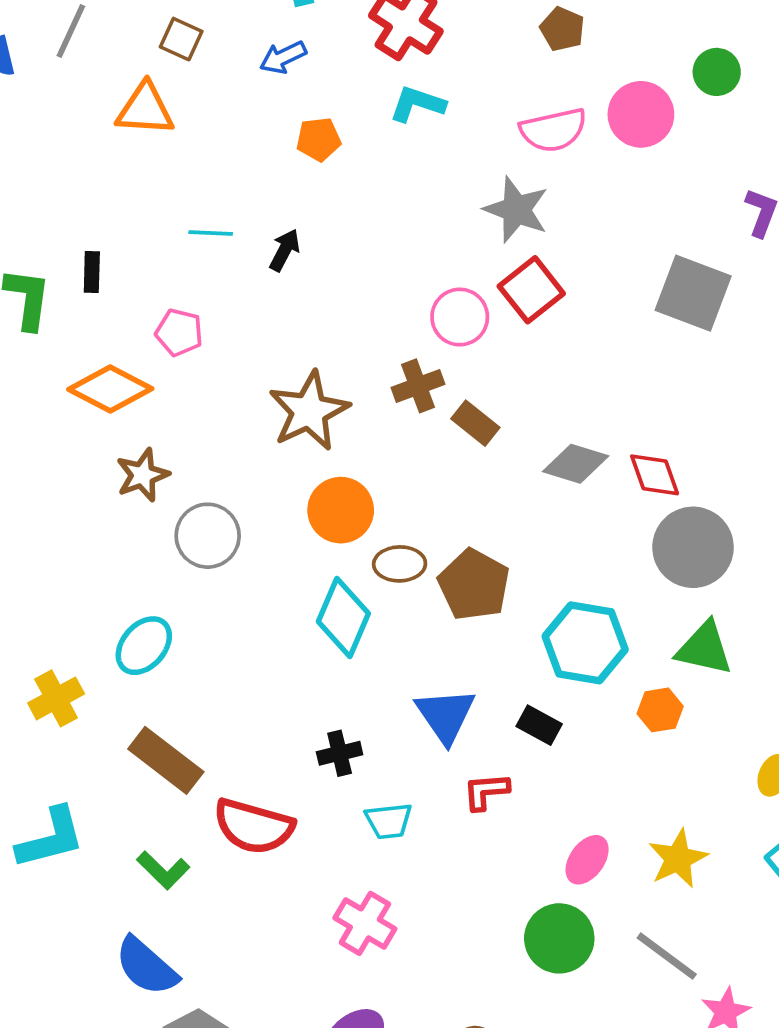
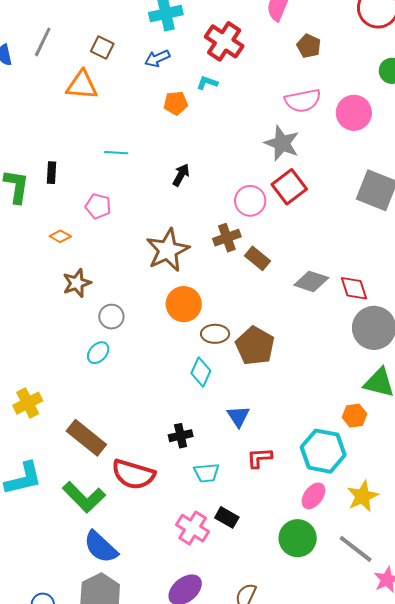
cyan L-shape: (417, 104) -> (207, 83), moved, size x0.7
pink circle: (641, 114) -> (354, 113), moved
black arrow: (285, 250) -> (181, 175), moved
orange diamond: (110, 389) -> (60, 236), size x0.5
gray circle: (208, 536) -> (111, 317), size x0.7
cyan diamond: (343, 617) -> (201, 372), moved, size x0.7
cyan hexagon: (585, 643) -> (323, 451), moved
cyan ellipse: (144, 646) -> (98, 353), moved, size x0.7
blue triangle: (445, 715) -> (238, 416), size x0.7
black rectangle: (539, 725) -> (227, 517), moved
green L-shape: (163, 870) -> (84, 497), size x1.5
blue semicircle: (146, 966) -> (101, 547), moved

